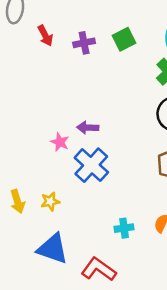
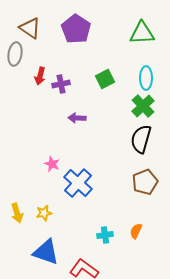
red arrow: (45, 36) -> (40, 76), turned 42
purple cross: (84, 43) -> (61, 84), moved
purple arrow: (88, 128) -> (77, 118), moved

